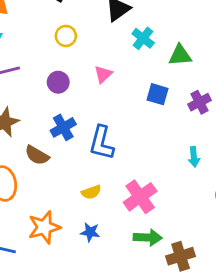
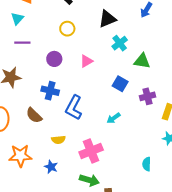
blue cross: (63, 127) -> (50, 91), turned 30
brown semicircle: (37, 155) -> (34, 115), moved
cyan arrow: (194, 157) -> (114, 118), moved, turned 48

